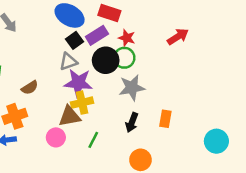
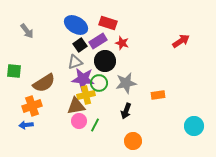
red arrow: (178, 37) -> (181, 41), moved
green circle: (124, 58) -> (99, 83), moved
brown semicircle: (30, 88) -> (44, 83), size x1.6
orange rectangle: (165, 119) -> (158, 95), moved, turned 72
pink circle: (56, 137) -> (79, 121), moved

